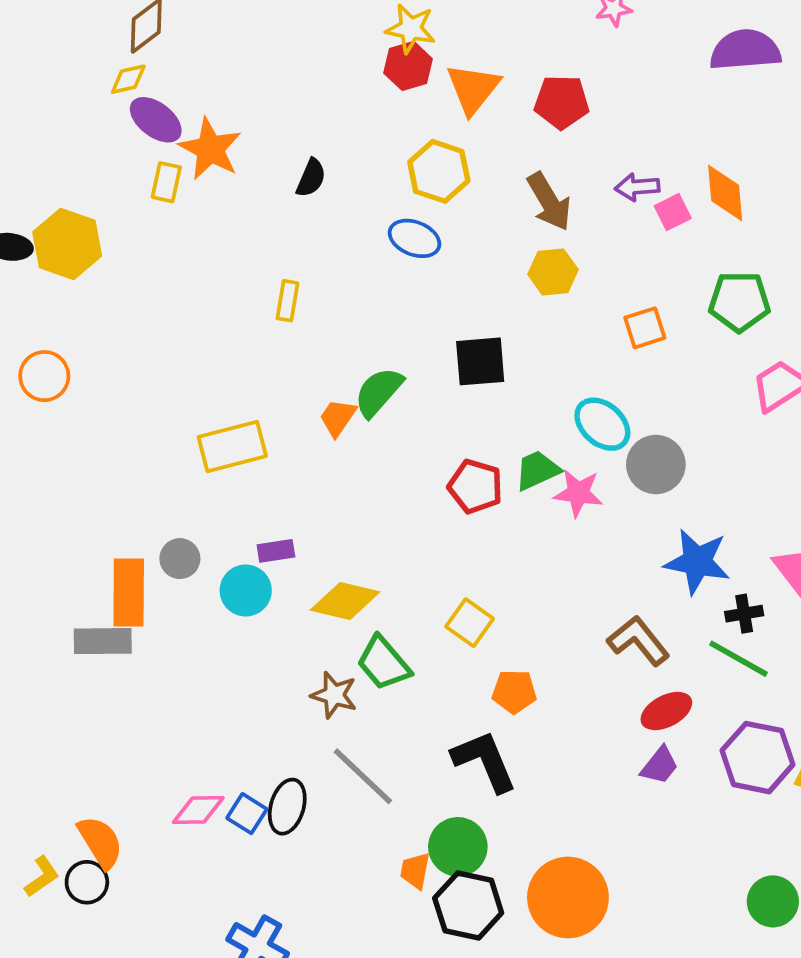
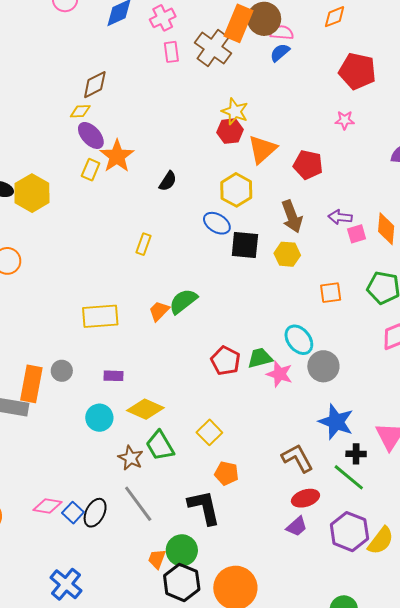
black square: (480, 361) -> (245, 245), moved
cyan circle: (246, 590) -> (99, 418), moved

